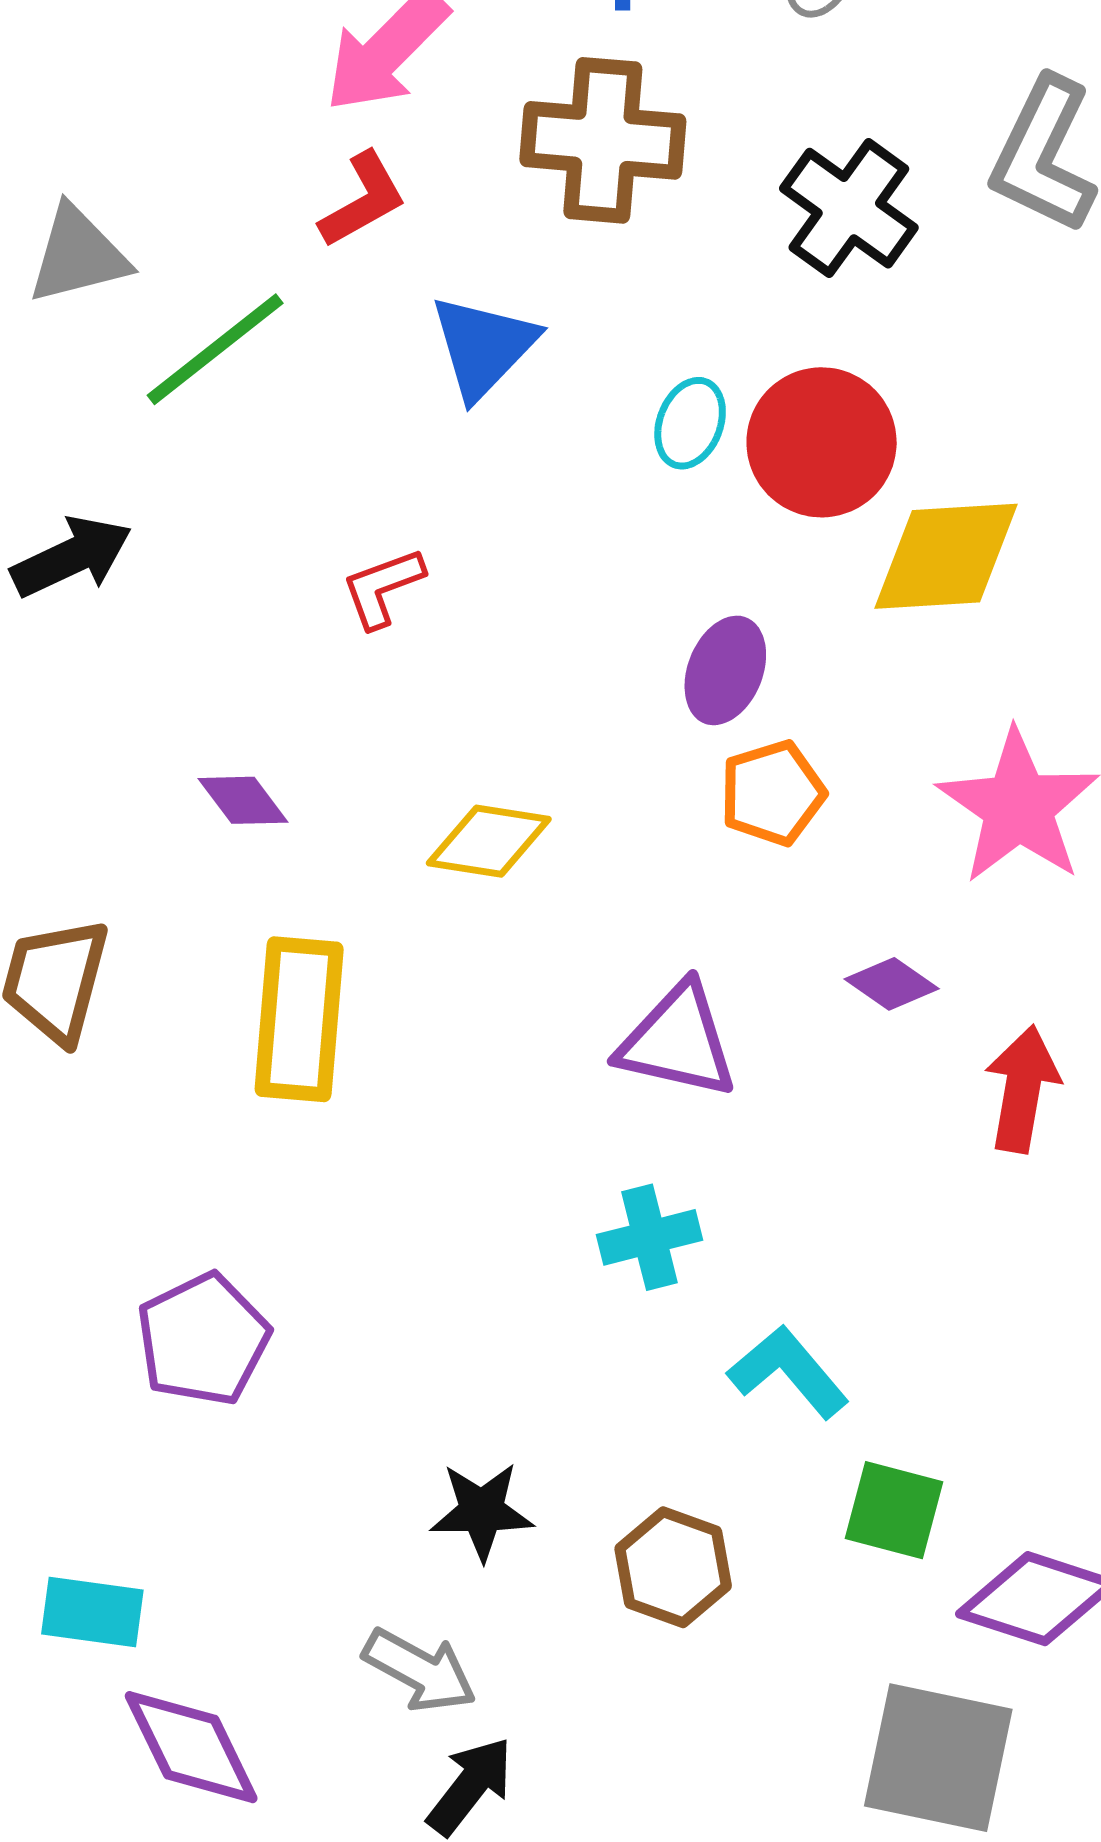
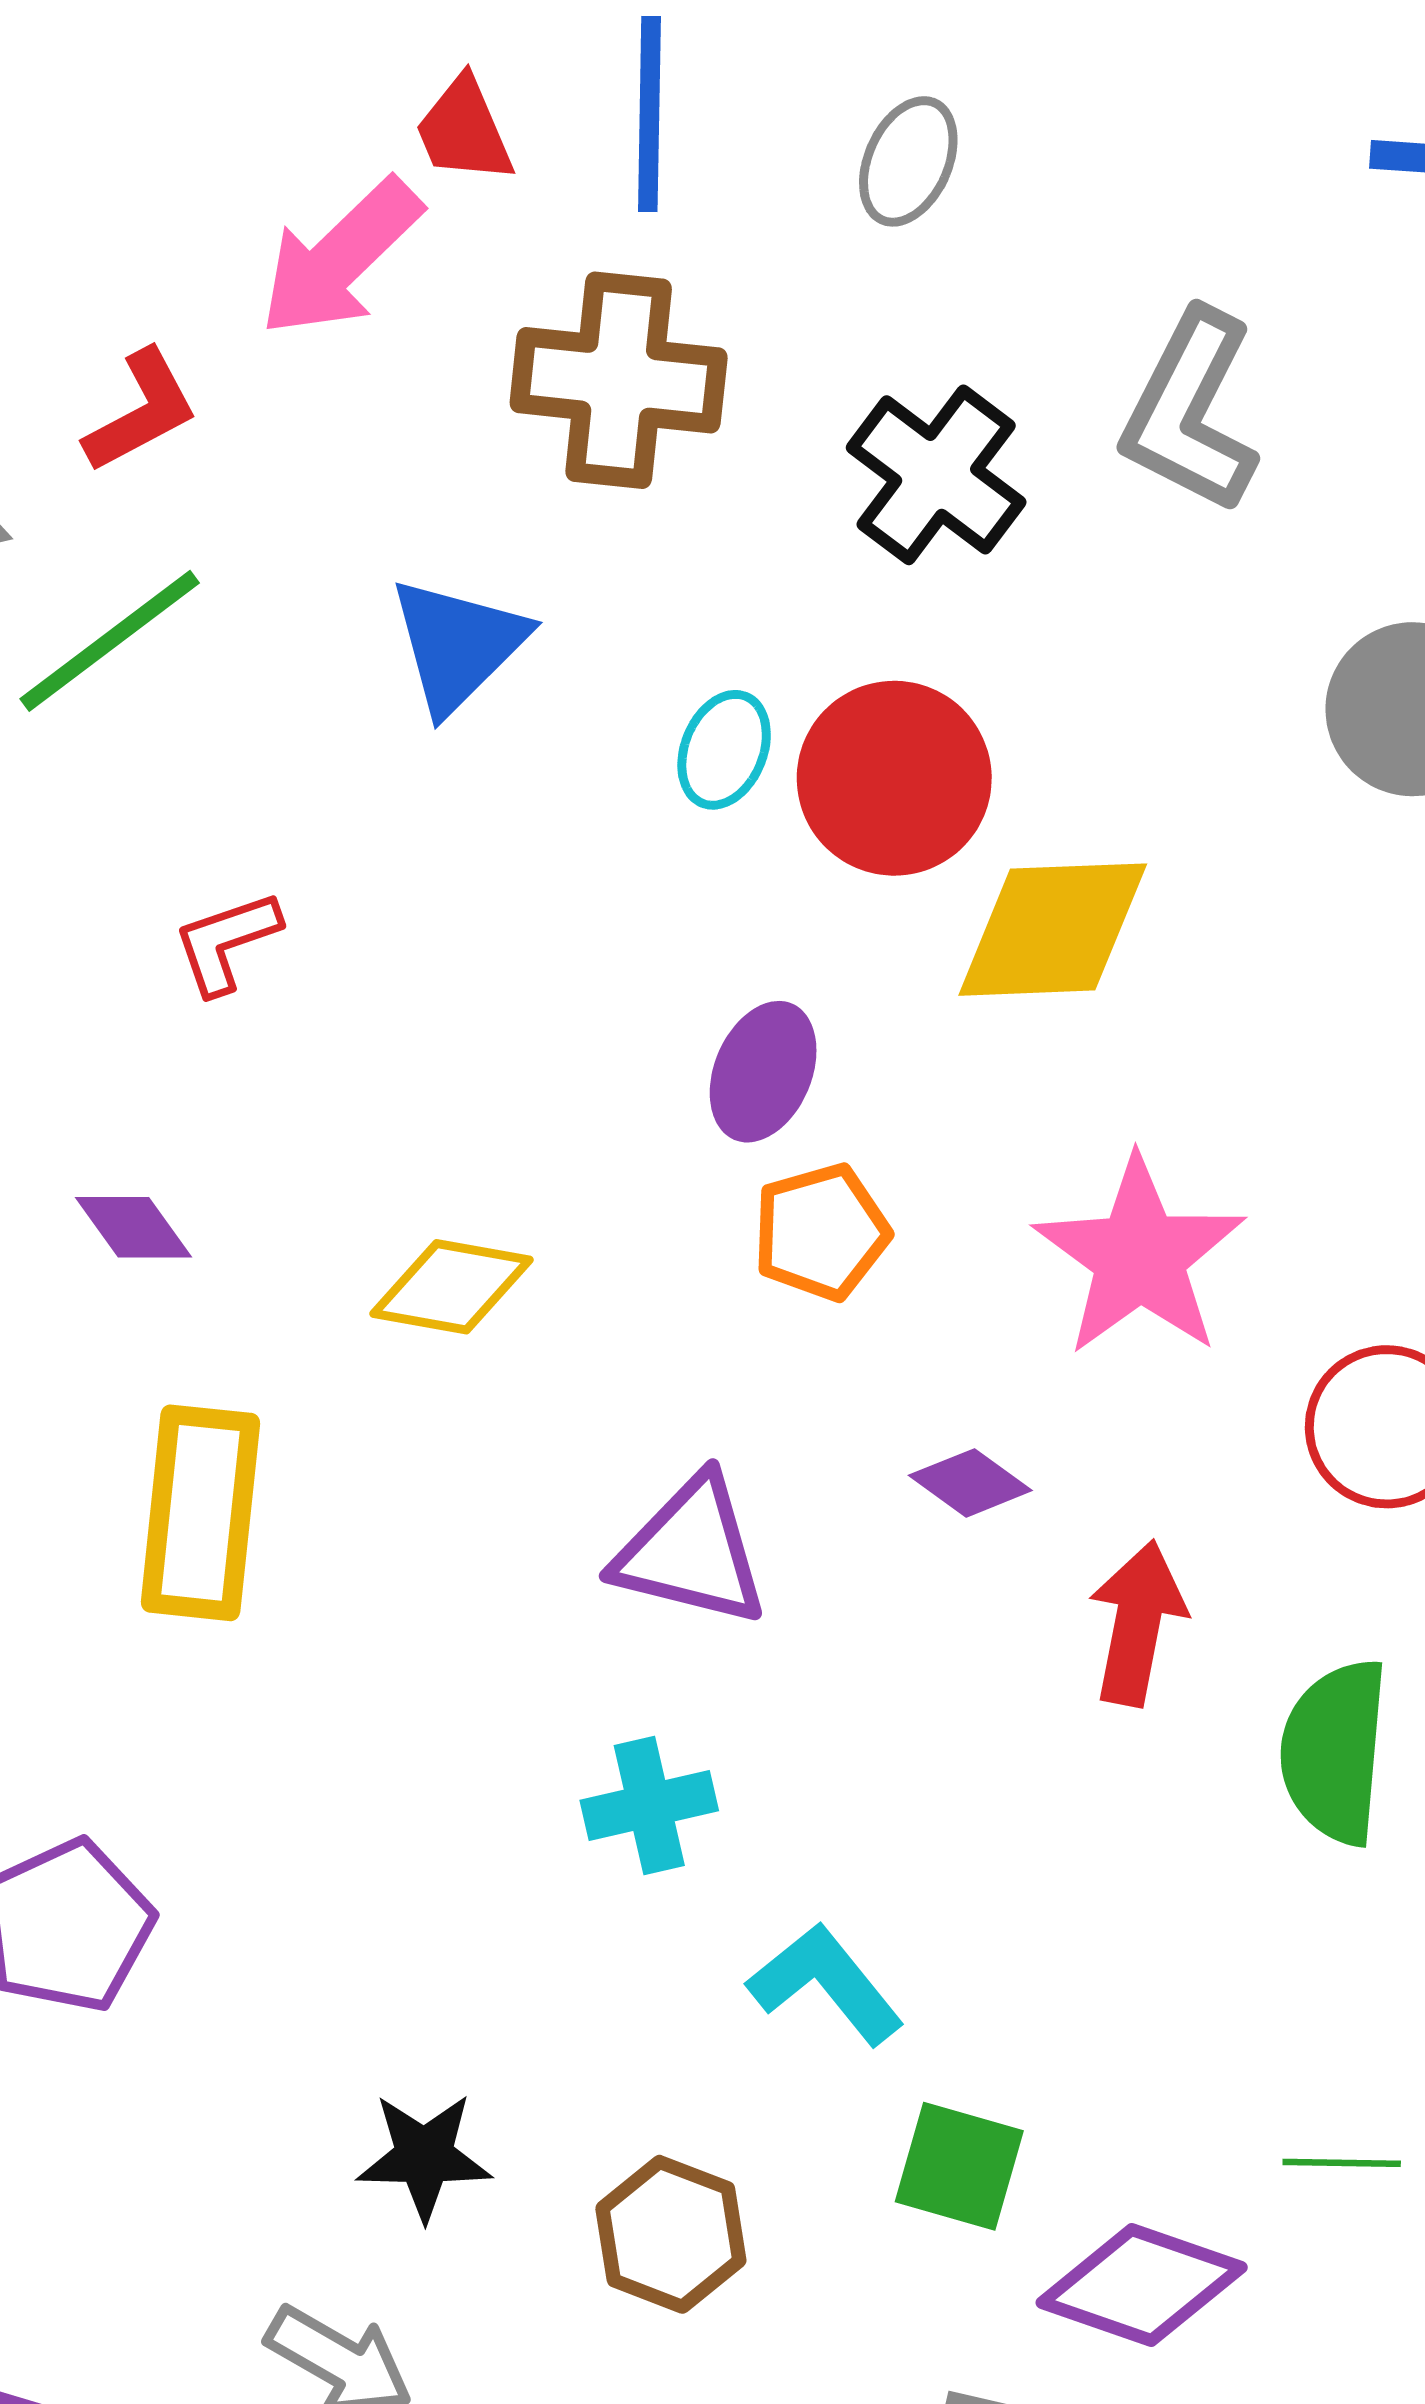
red L-shape: (363, 200) -> (141, 411), moved
red L-shape: (383, 588) -> (226, 942), moved

